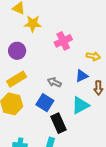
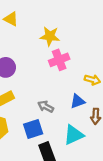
yellow star: (33, 24) -> (50, 36), moved
blue square: (45, 103) -> (33, 129), turned 36

